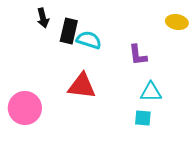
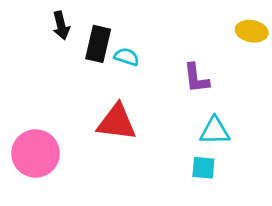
cyan semicircle: (89, 40) -> (127, 57), size x0.7

